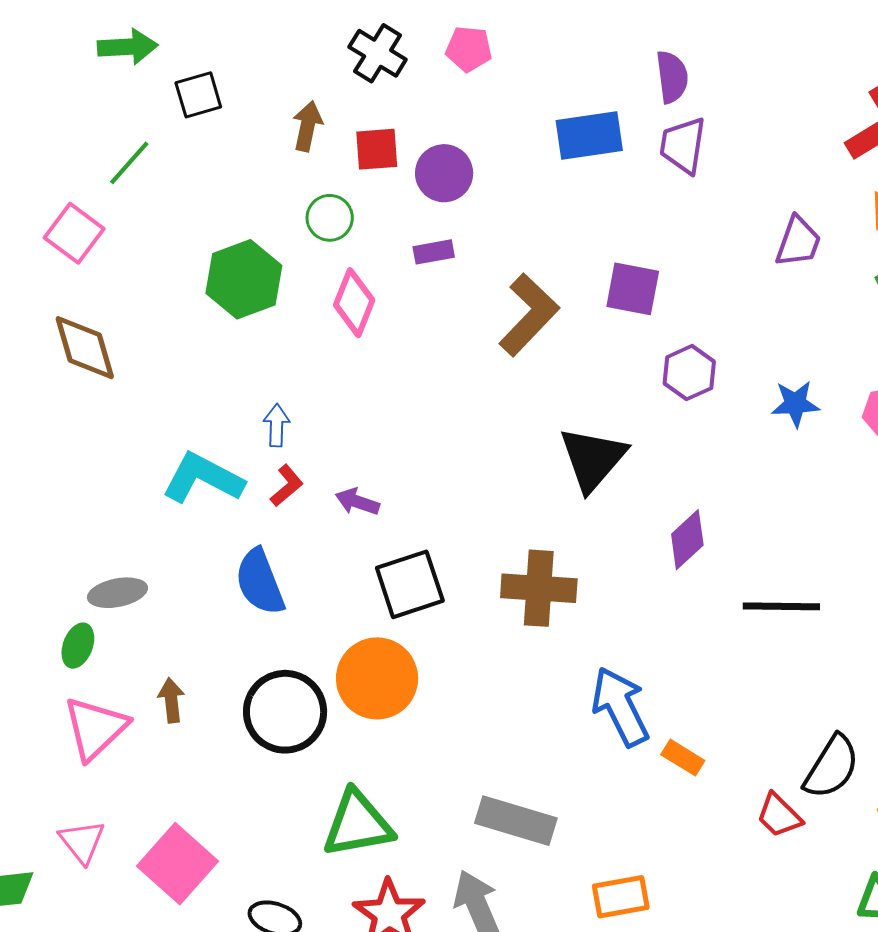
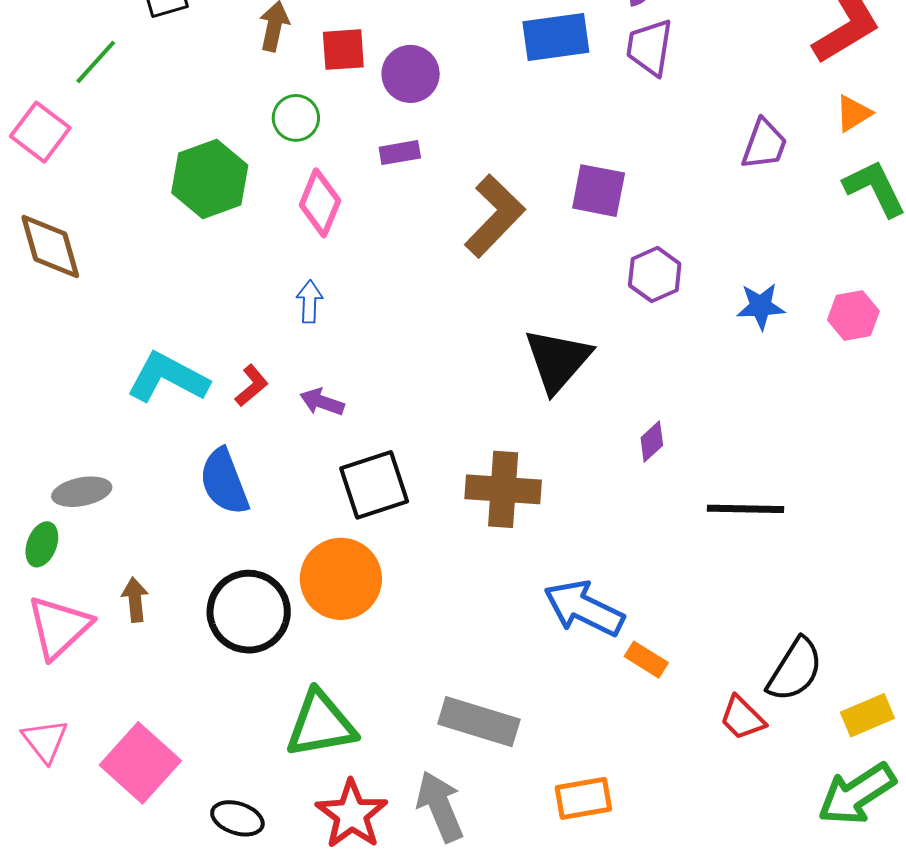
blue arrow: (277, 425) -> (310, 302), moved
purple diamond: (687, 540) -> (652, 442), size x0.7
blue arrow: (620, 707) -> (584, 608), turned -38

